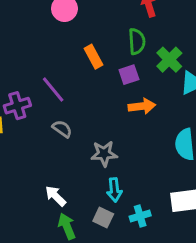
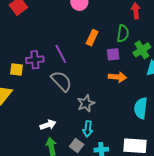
orange rectangle: (93, 57) -> (92, 38), turned 42
gray semicircle: (62, 129) -> (61, 81), size x1.6
gray star: (104, 154) -> (86, 103), turned -30
white arrow: (56, 196) -> (48, 125), turned 105

